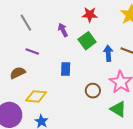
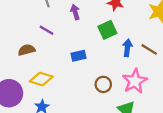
purple arrow: (63, 30) -> (75, 12), moved
blue rectangle: (66, 69) -> (79, 56), turned 64

